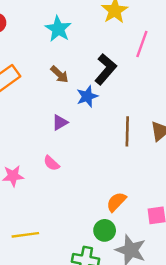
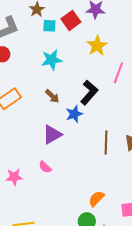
cyan star: (58, 29) -> (52, 60), turned 30
purple triangle: (60, 122) -> (52, 135), size x1.5

